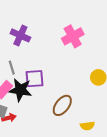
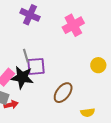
purple cross: (20, 35) -> (30, 15), moved
gray line: (12, 68) -> (26, 56), moved

